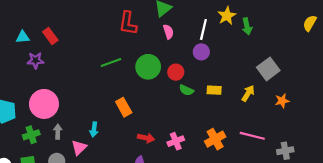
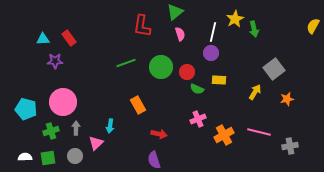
yellow rectangle: (214, 90) -> (219, 80), moved
pink cross: (176, 141) -> (198, 119), moved

